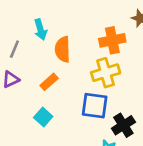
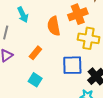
orange semicircle: (63, 49) -> (54, 26), moved
yellow cross: (106, 73) -> (89, 38), moved, turned 35

